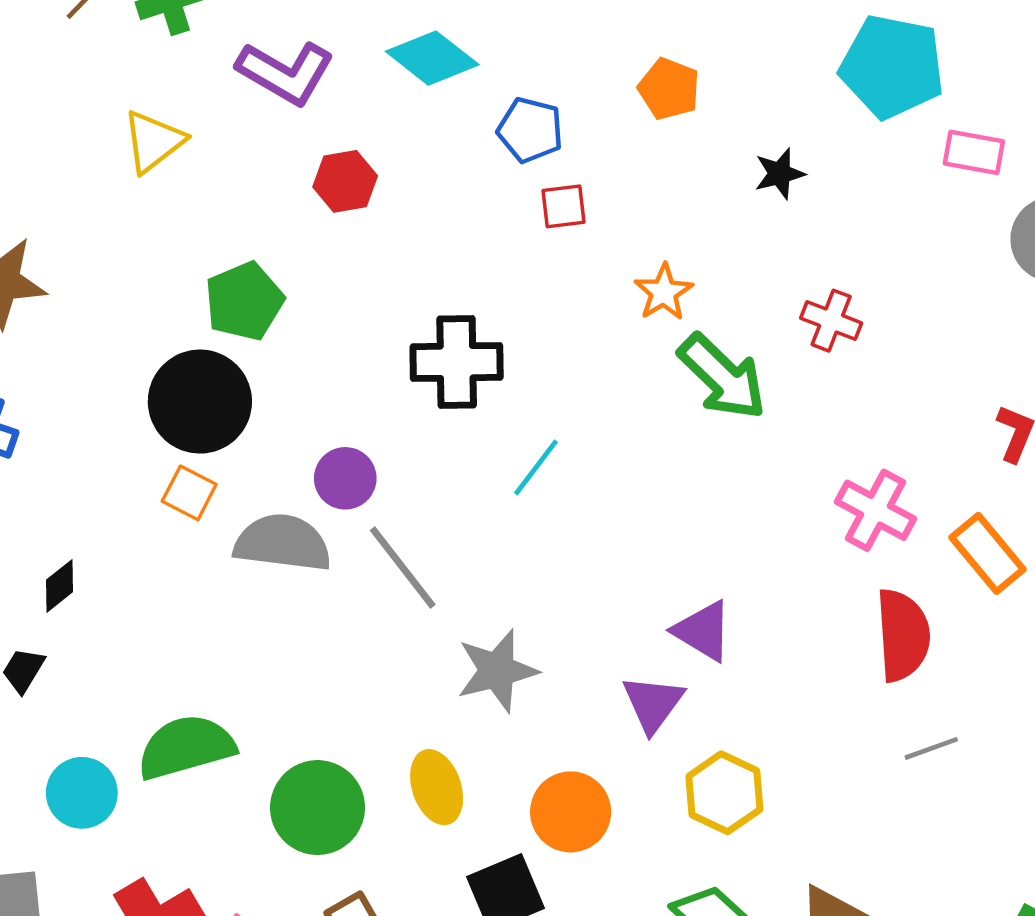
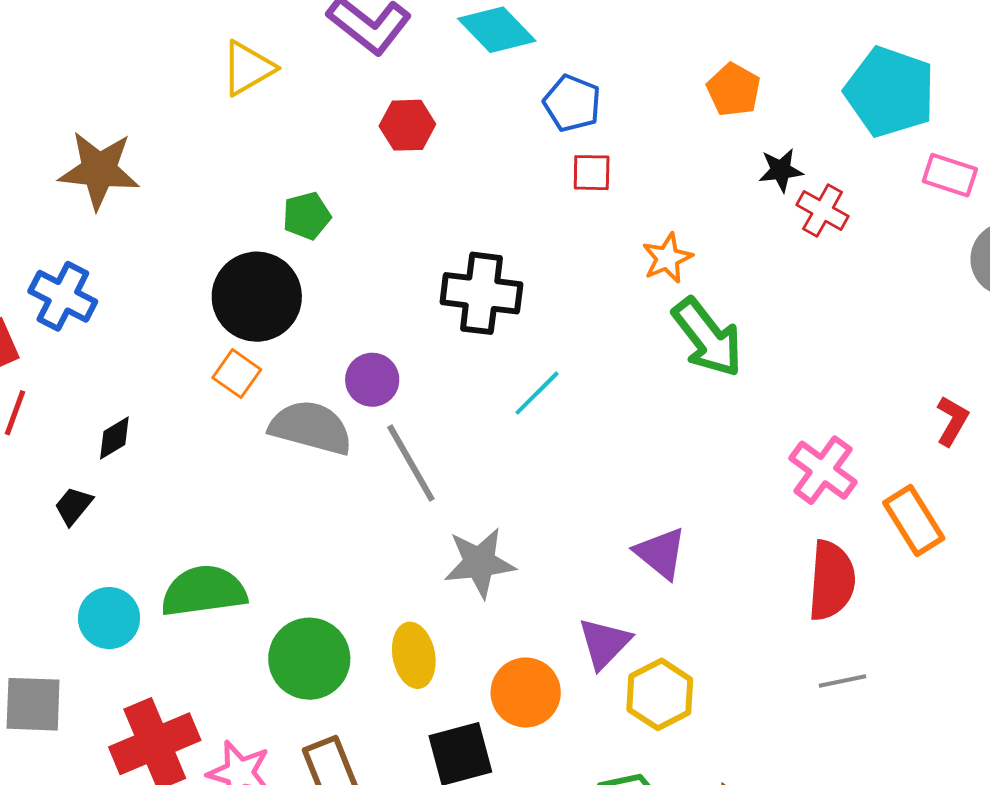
orange pentagon: (669, 89) -> (734, 90), moved
green pentagon: (244, 301) -> (307, 216), size x0.7
red cross: (831, 321) -> (823, 211), moved
purple triangle: (653, 704) -> (604, 643), moved

